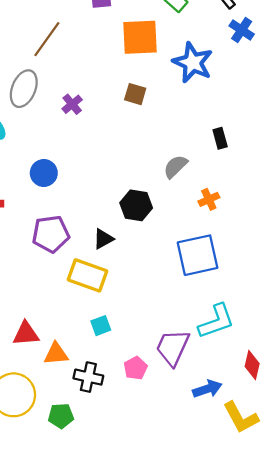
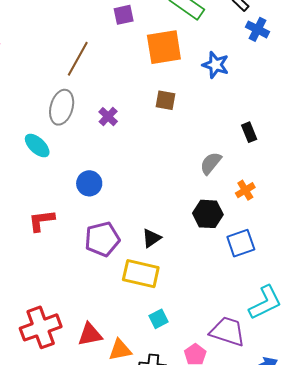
blue star: (193, 63) -> (216, 65), size x0.7
black hexagon: (136, 205) -> (208, 214), moved
blue square: (198, 255) -> (241, 243), size x0.7
purple trapezoid: (173, 347) -> (228, 331), turned 90

